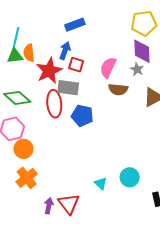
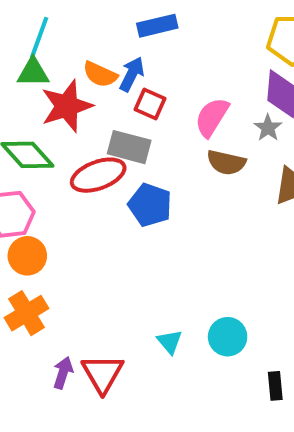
orange semicircle: (29, 53) -> (100, 74), moved, turned -66
red star: (49, 71) -> (67, 106), moved
red ellipse: (54, 104) -> (98, 175), turned 68

